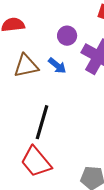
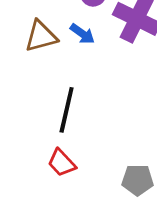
red trapezoid: (36, 162) -> (62, 163), size x0.7

